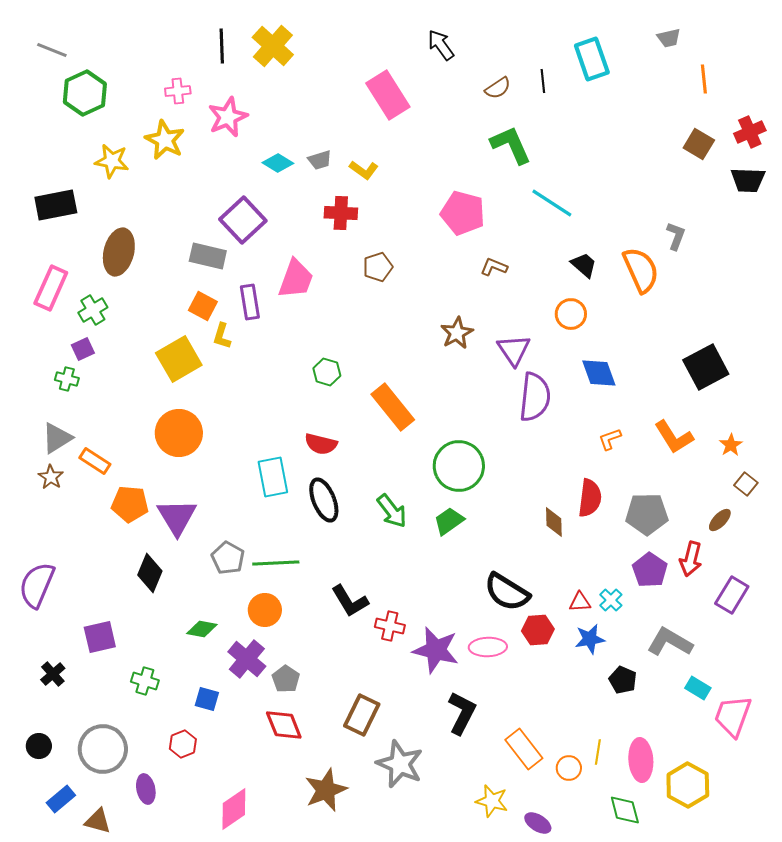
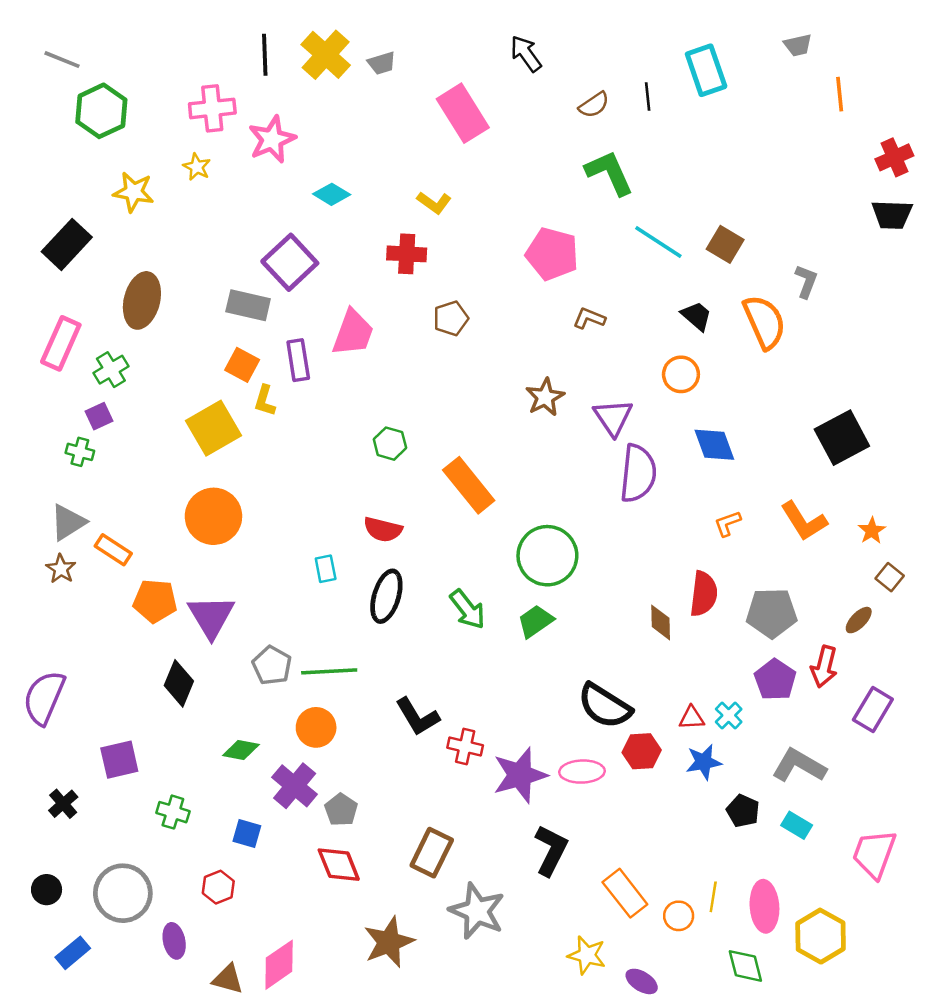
pink cross: (178, 91) -> (212, 108), size x1.5
yellow star: (165, 140) -> (197, 167), size x0.6
brown square: (699, 144) -> (725, 244), moved
gray trapezoid: (320, 160) -> (382, 63), moved
black rectangle: (56, 205) -> (67, 244), turned -36
cyan rectangle: (273, 477) -> (326, 569), size x0.6
black ellipse: (324, 500) -> (386, 596), turned 39
purple star: (436, 650) -> (520, 775), turned -30
cyan rectangle: (698, 688) -> (797, 825), moved
brown triangle: (98, 821) -> (228, 979), moved

